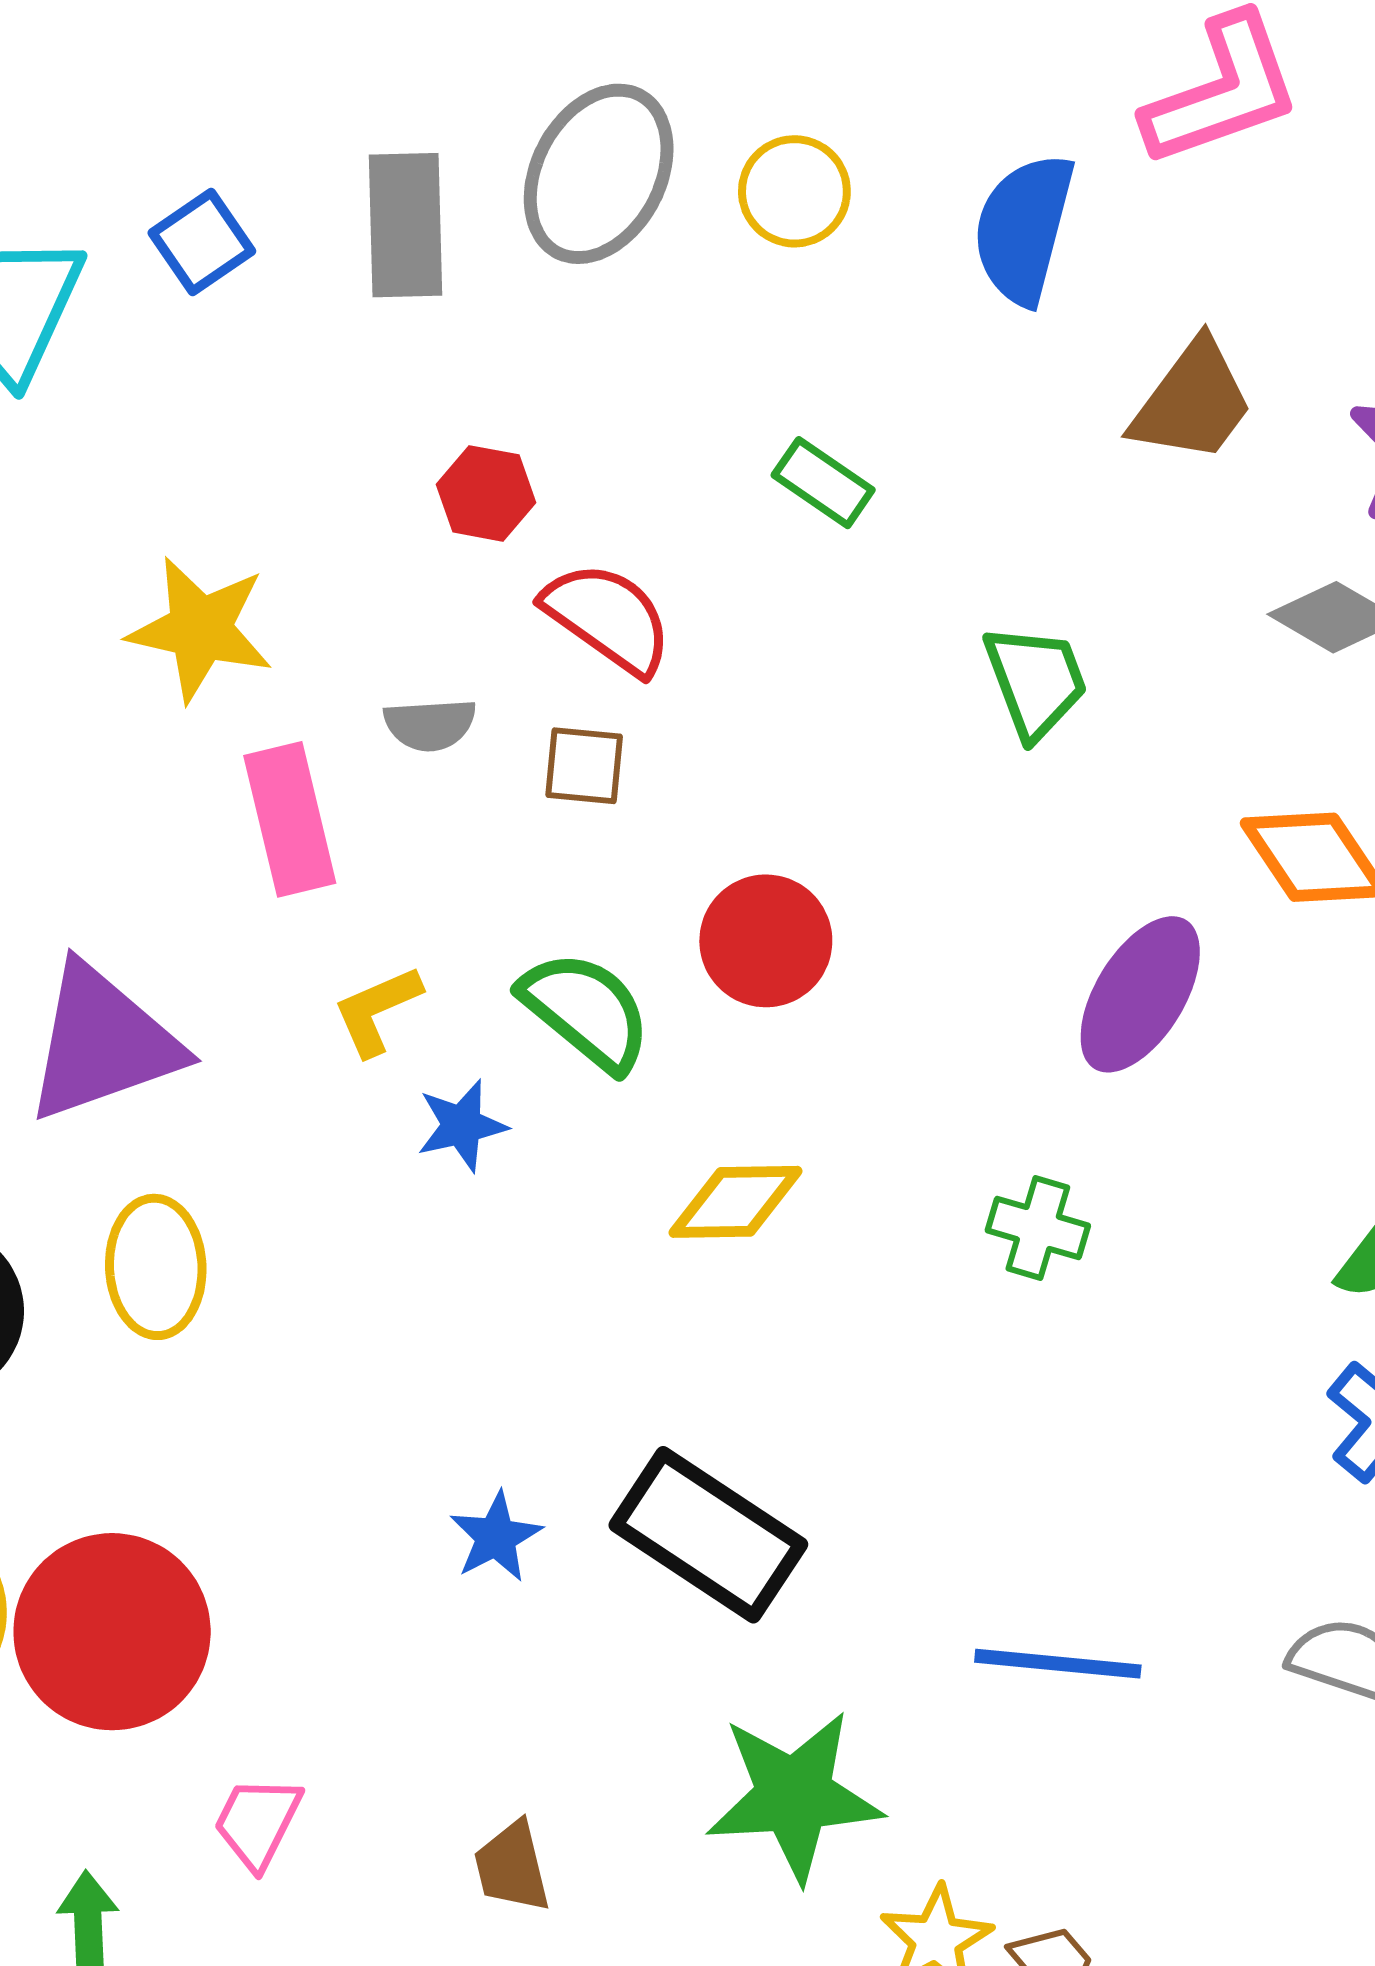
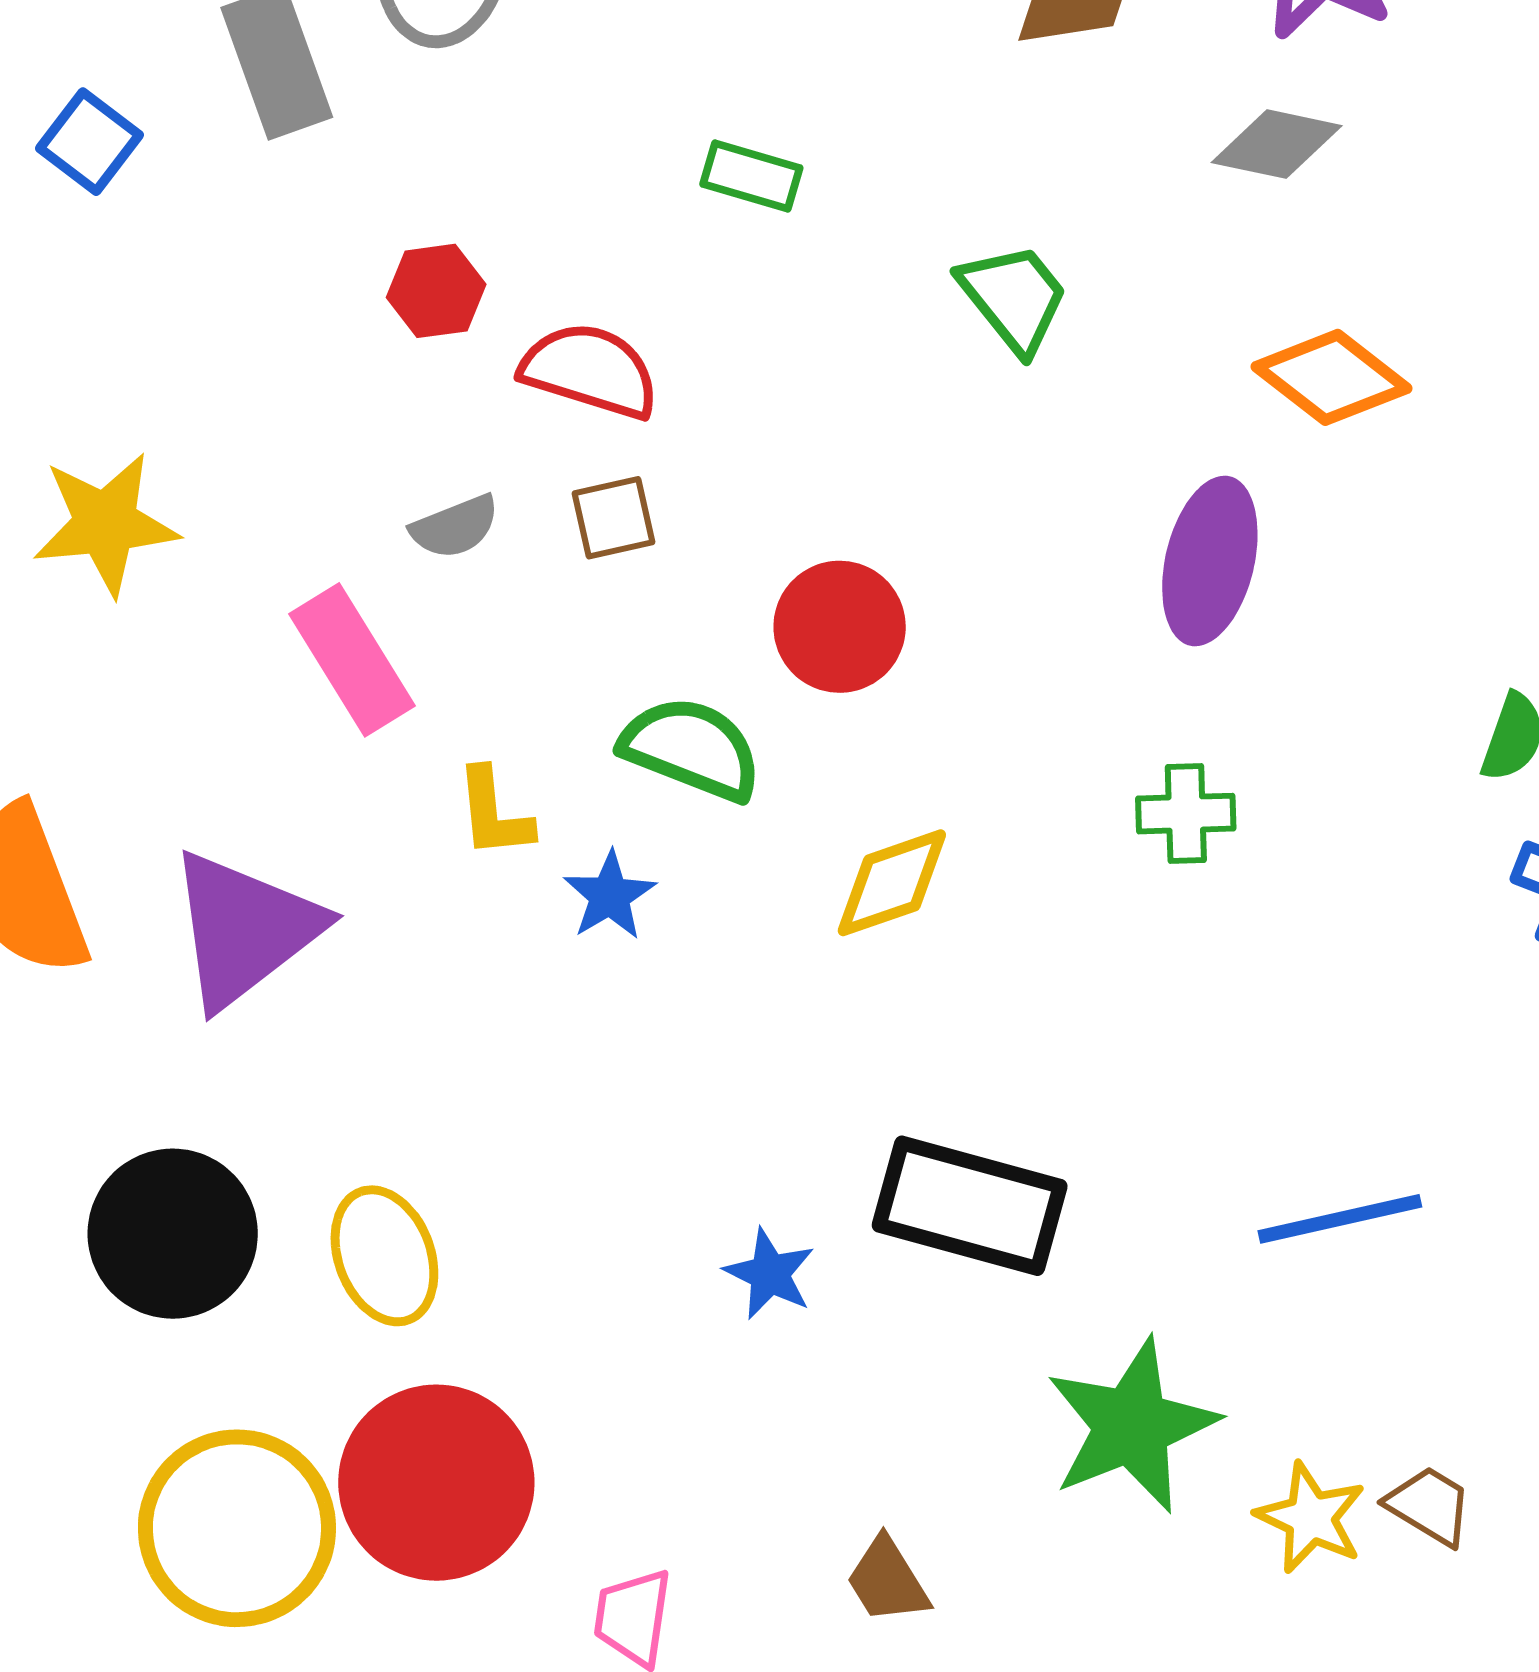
yellow star: (200, 629) -> (106, 524), moved
yellow L-shape: (377, 1010) -> (494, 813), turned -54
yellow ellipse: (156, 1267) -> (384, 1256), moved

